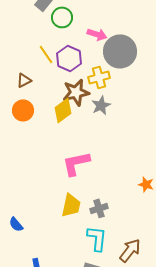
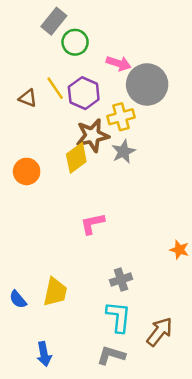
brown triangle: (24, 80) -> (28, 98), moved, turned 49
orange circle: (23, 110) -> (27, 171), moved
pink L-shape: (76, 163) -> (92, 224), size x0.7
yellow trapezoid: (71, 205) -> (55, 292), moved

